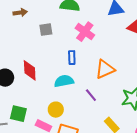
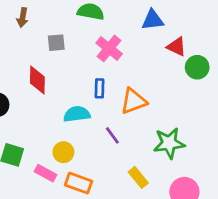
brown arrow: (20, 13) -> (23, 18), turned 104
blue rectangle: (72, 58) -> (100, 88), moved
red diamond: (30, 70) -> (37, 80), moved

